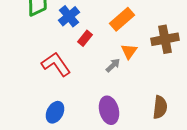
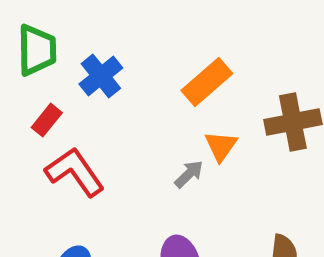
red rectangle: (85, 38) -> (47, 120), moved

